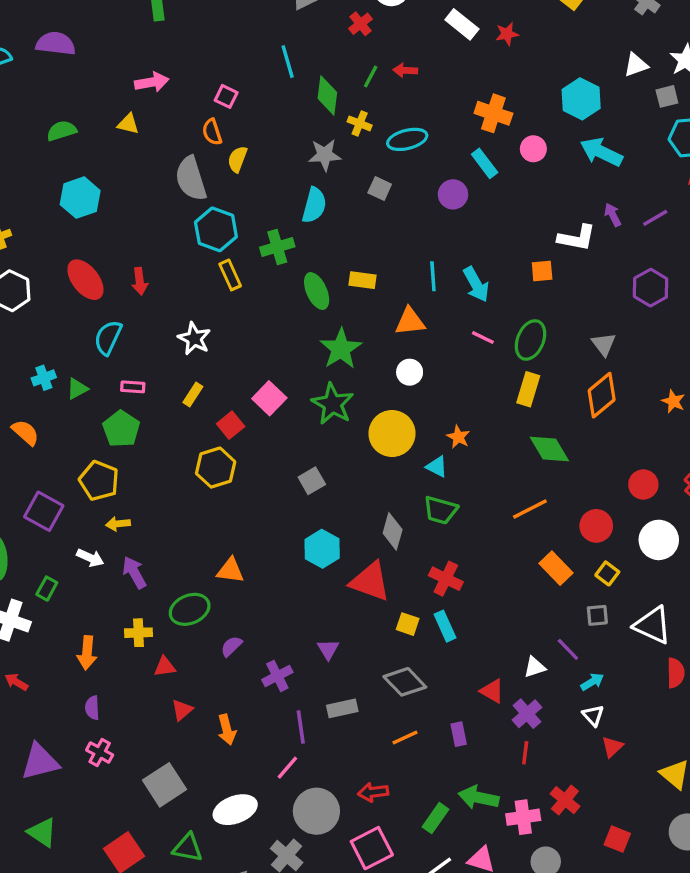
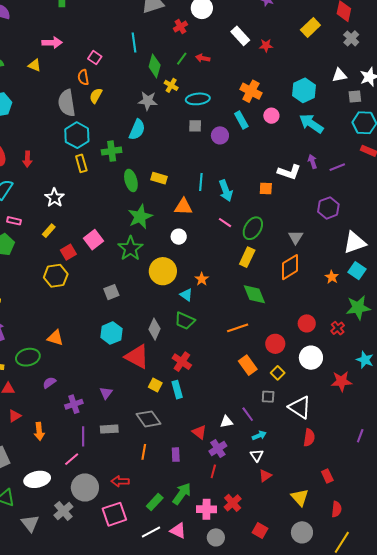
gray square: (380, 188) -> (195, 126), moved, turned -32
orange line: (405, 738) -> (144, 452), turned -63
green arrow: (479, 797) -> (182, 494), turned 105

